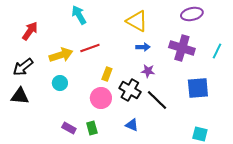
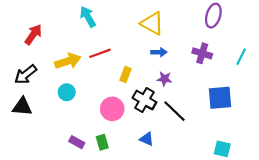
purple ellipse: (192, 14) -> (213, 16), turned -60
purple cross: (182, 48) -> (202, 53), size x0.7
yellow rectangle: (107, 74) -> (126, 74), moved

